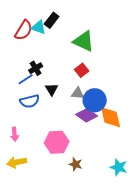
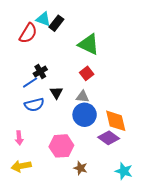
cyan triangle: (39, 27) -> (43, 19), moved
blue circle: (95, 100) -> (85, 115), moved
purple diamond: (87, 115) -> (109, 138), moved

